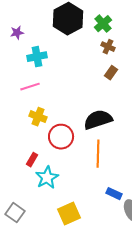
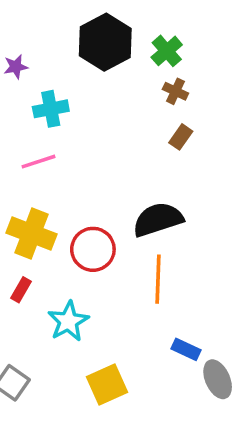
yellow cross: (38, 117) -> (31, 234), moved, size x1.5
red rectangle: (32, 160) -> (21, 290), moved

